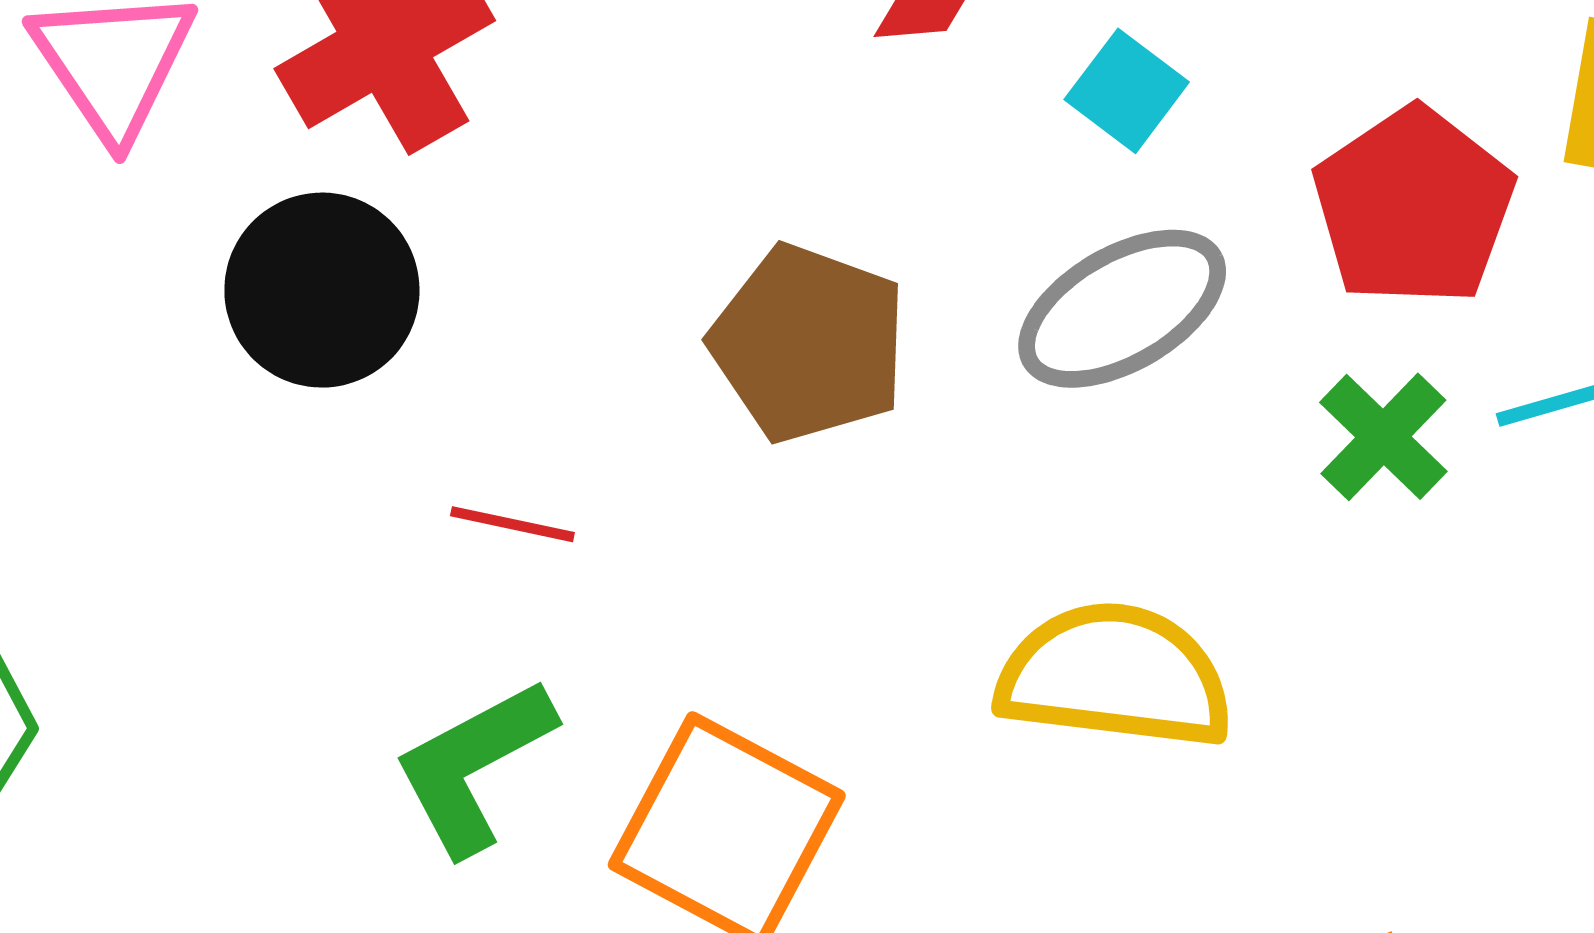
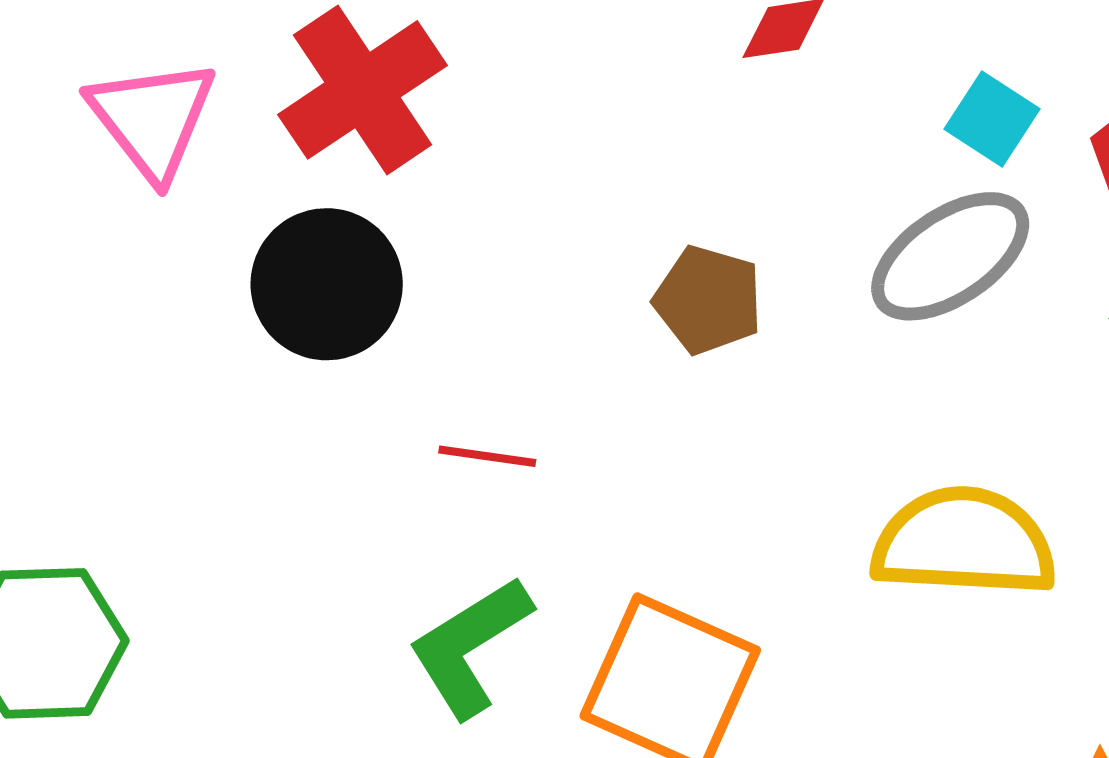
cyan square: (1127, 91) -> (992, 119), moved
brown pentagon: (809, 343) -> (708, 300), size x0.7

